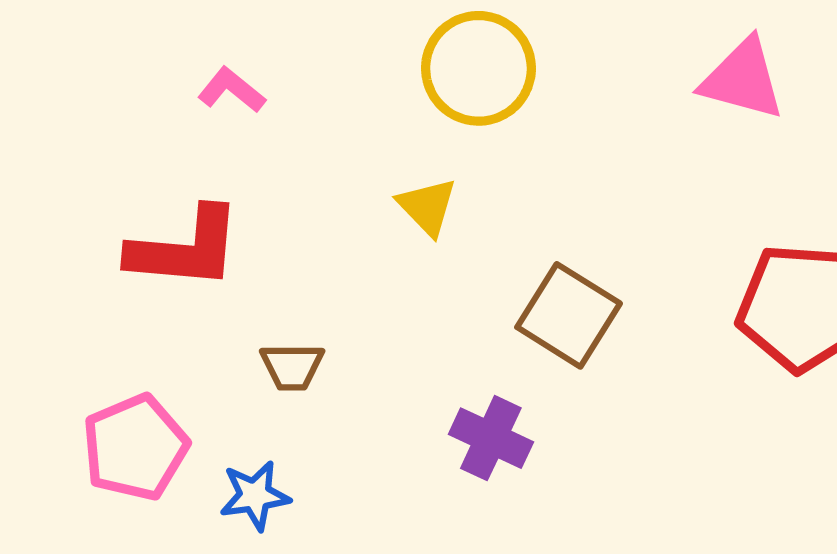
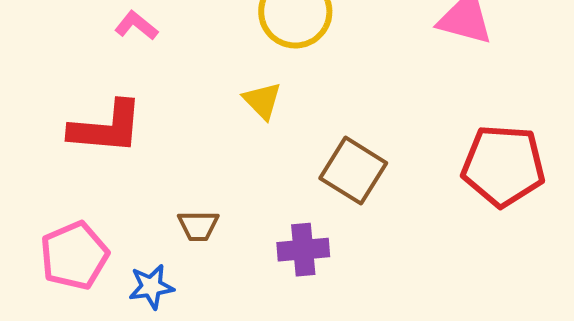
brown trapezoid: (292, 367) -> (198, 226), moved
purple cross: (491, 438) -> (303, 250), turned -30

